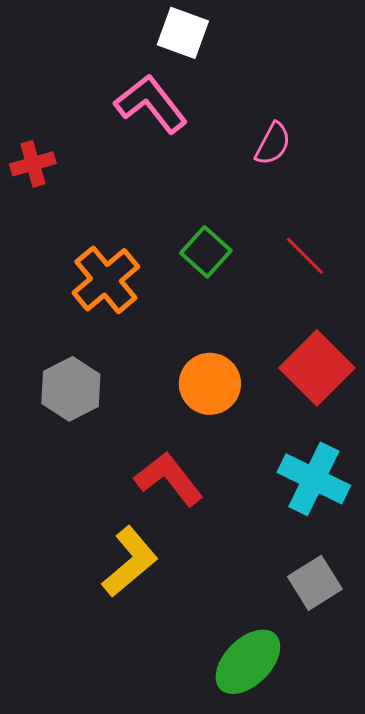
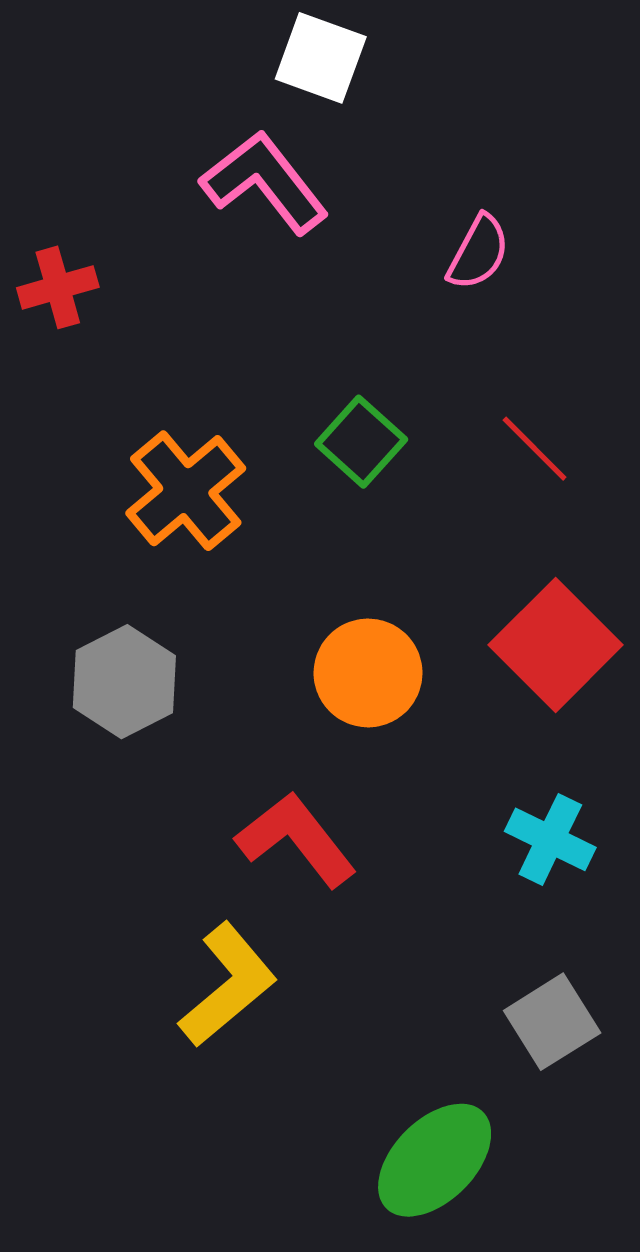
cyan cross: (314, 479) -> (550, 839), size x0.7

